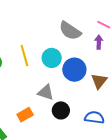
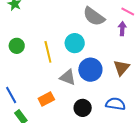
yellow line: (24, 56) -> (48, 52), moved
blue circle: (74, 70) -> (90, 70), moved
black circle: (61, 110) -> (83, 108), moved

